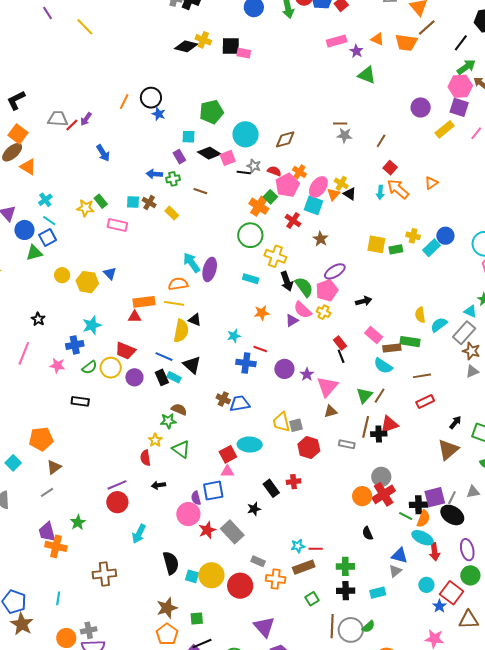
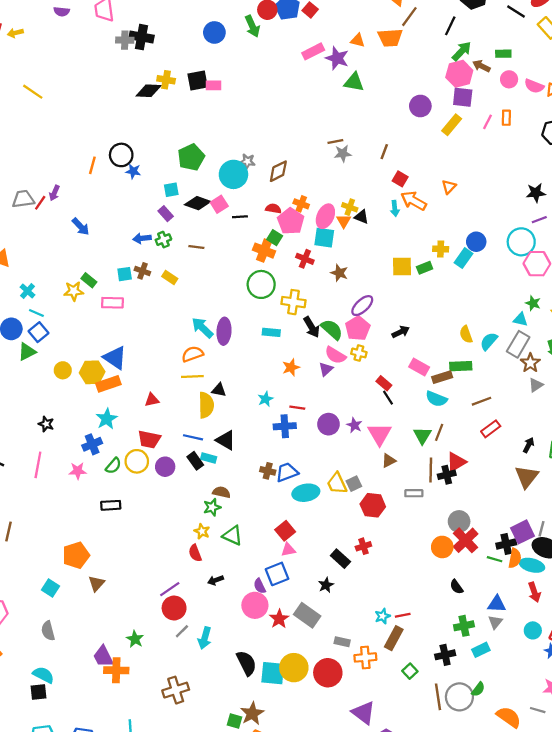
purple star: (356, 51) -> (337, 58), size x1.5
gray star: (254, 166) -> (247, 161), moved
blue triangle: (110, 273) -> (115, 358), size x1.6
orange rectangle: (144, 302) -> (108, 384), moved
brown star: (471, 351) -> (530, 363), turned 30
cyan ellipse: (250, 445) -> (306, 493), moved
gray line: (47, 492) -> (182, 631), moved
cyan ellipse: (423, 538) -> (532, 565), moved
green cross: (345, 566) -> (464, 626), moved
brown rectangle: (304, 567) -> (394, 638), turned -30
cyan square: (192, 576) -> (273, 673), size x1.6
green square: (197, 619) -> (235, 721), moved, turned 32

